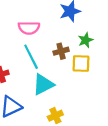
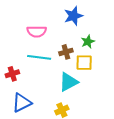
cyan line: (31, 57) -> (39, 57), turned -55
cyan triangle: (43, 84) -> (68, 82), moved

